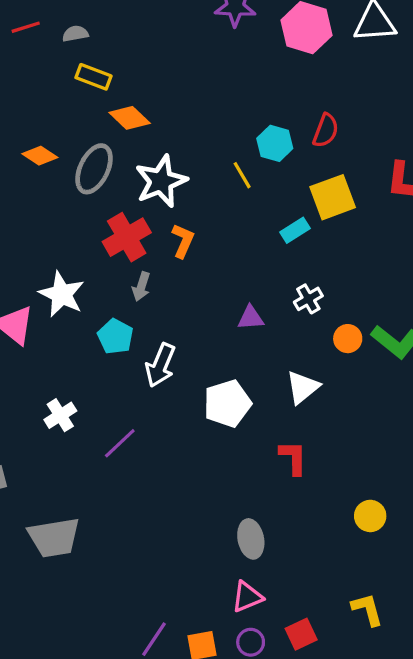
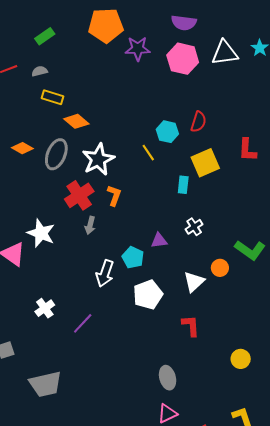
cyan rectangle: (295, 230) -> (183, 185), turned -48
cyan pentagon: (115, 336) -> (133, 258), moved
orange circle: (348, 339) -> (220, 268), moved

